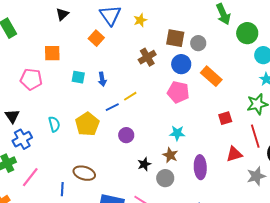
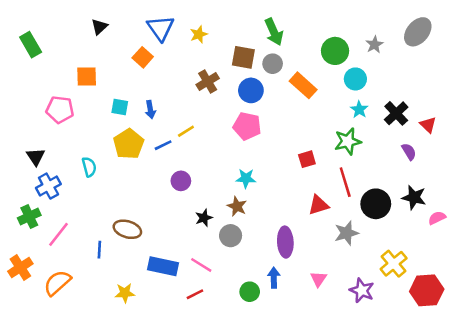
green arrow: (223, 14) -> (274, 32), moved
orange rectangle: (211, 76) -> (303, 85), moved
yellow pentagon: (87, 124) -> (129, 144), moved
purple ellipse: (200, 167) -> (285, 242), moved

